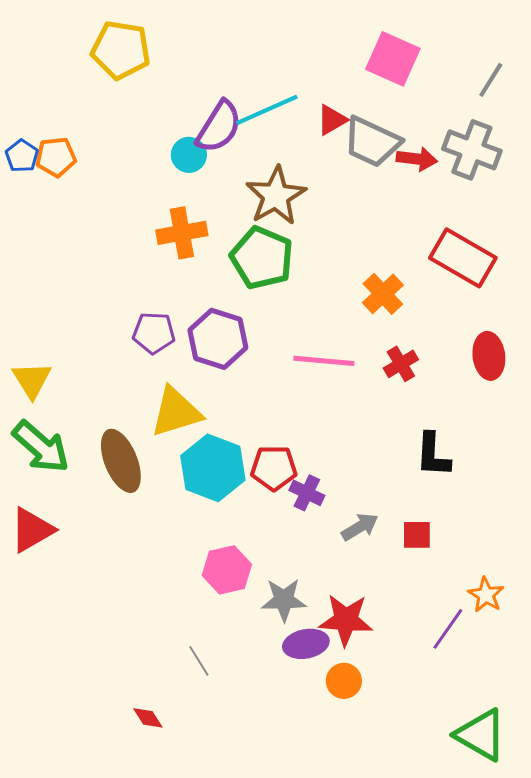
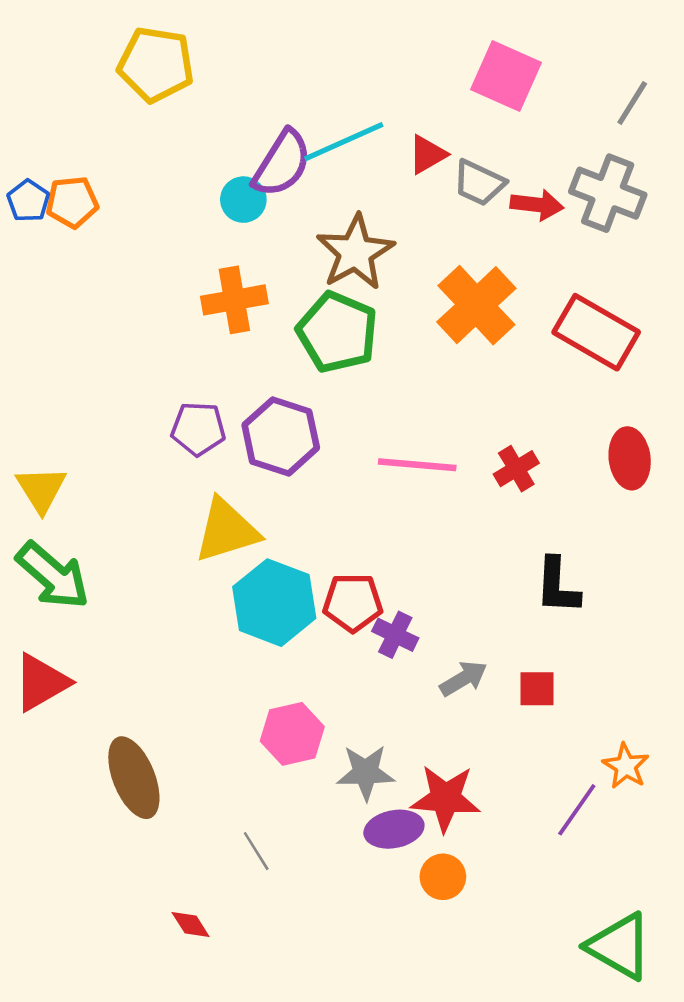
gray trapezoid: (372, 142) -> (479, 183), size x0.7
orange cross: (383, 294) -> (476, 305), moved, size x1.5
brown ellipse: (121, 461) -> (134, 778), moved

